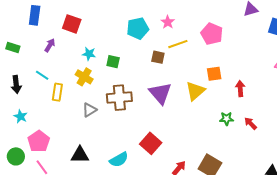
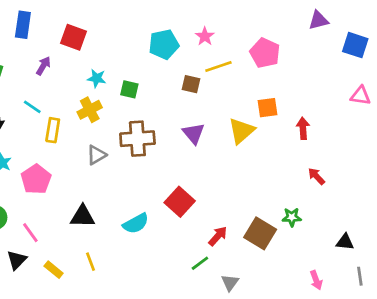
yellow cross: (84, 77) -> (90, 110), turned 30
purple triangle: (160, 93) -> (194, 133), size x0.7
green star: (227, 119) -> (292, 217), moved
pink pentagon: (39, 141) -> (36, 179), moved

